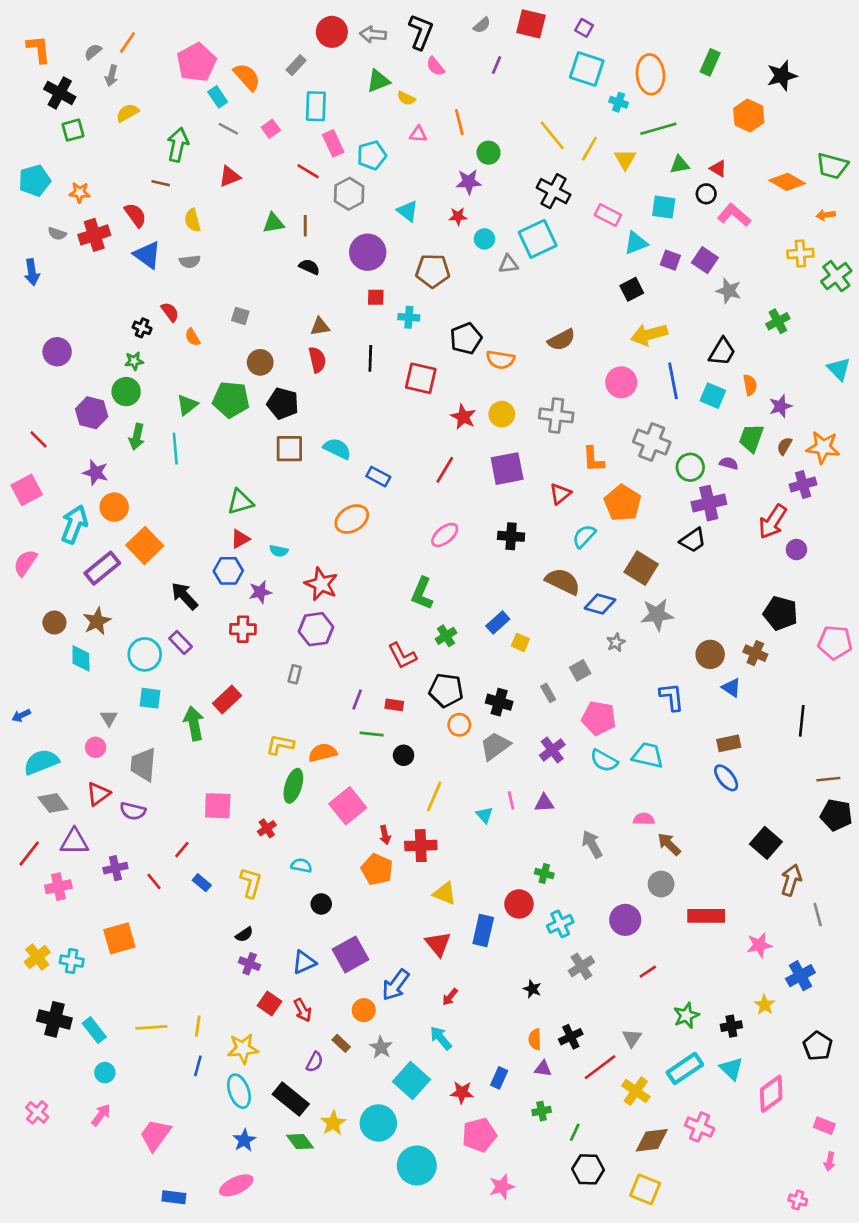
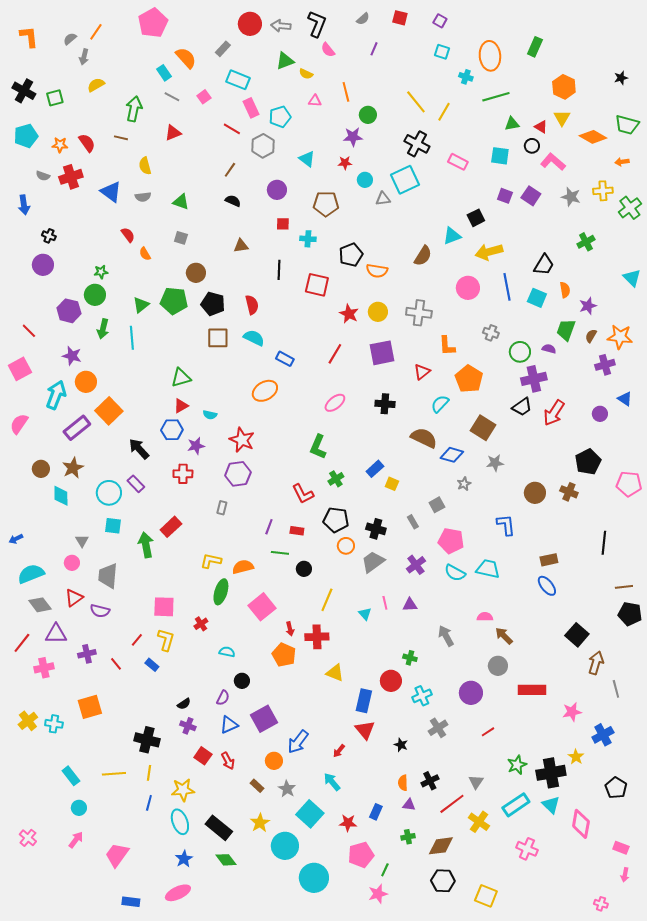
red square: (531, 24) -> (400, 18), size x0.7
pink pentagon: (196, 62) -> (153, 23), moved
cyan square: (587, 69) -> (442, 52), size x0.6
black star: (782, 76) -> (621, 78), moved, size x0.6
black cross: (60, 93) -> (24, 91), moved
cyan rectangle: (316, 106) -> (238, 80), turned -70
yellow triangle: (625, 159) -> (562, 118), moved
red semicircle: (135, 215) -> (87, 143), moved
green triangle: (273, 223) -> (181, 202), moved, turned 30
brown line: (305, 226) -> (230, 170), turned 35
cyan triangle: (636, 243) -> (452, 236), moved
purple circle: (368, 252) -> (277, 190), size x0.7
gray star: (729, 291) -> (571, 197), moved
black cross: (142, 328) -> (49, 236), moved
brown semicircle: (561, 340) -> (423, 256), turned -30
red semicircle: (317, 360) -> (252, 305), moved
gray cross: (652, 442) -> (491, 333), size x0.6
red arrow: (773, 522) -> (554, 413), moved
black pentagon: (781, 613) -> (588, 462), turned 30
gray star: (657, 615) -> (495, 463), size x0.7
blue triangle: (731, 688) -> (625, 399), moved
yellow L-shape: (251, 883) -> (166, 640), moved
red triangle: (438, 944) -> (365, 730), moved
black cross: (54, 1019) -> (147, 740), moved
black cross: (731, 1026) -> (551, 773), size x1.8
purple semicircle: (315, 1062) -> (223, 698), moved
pink diamond: (771, 1094) -> (581, 824), turned -44
yellow star: (333, 1123) -> (260, 823), moved
green line: (575, 1132) -> (385, 870), moved
brown diamond: (652, 1140) -> (441, 846), moved

